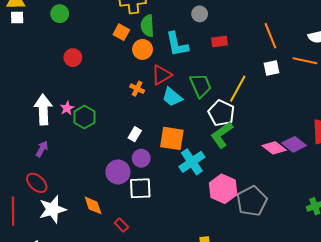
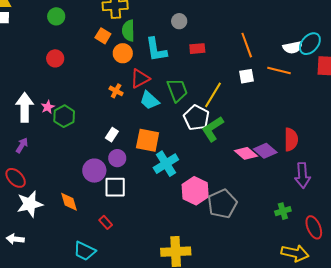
green circle: (60, 14) -> (56, 16), moved
green L-shape: (222, 135) -> (213, 129), moved
red rectangle: (121, 225) -> (106, 222), moved

